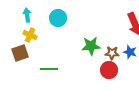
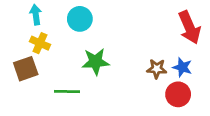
green star: (91, 46) -> (95, 62), moved
red circle: (109, 70) -> (178, 94), moved

